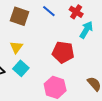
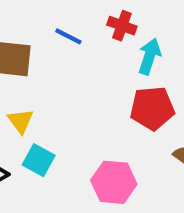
red pentagon: (63, 52) -> (152, 108), moved

